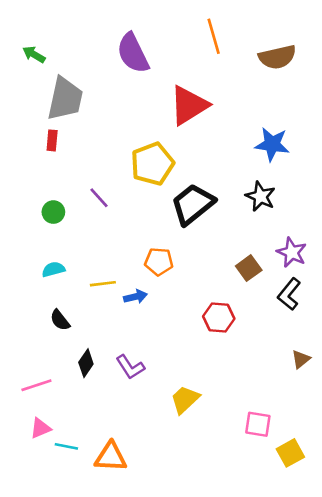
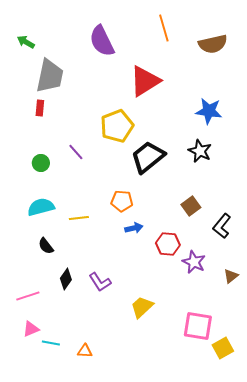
purple star: (292, 252) -> (194, 262), moved
cyan semicircle: (53, 269) -> (41, 207), size x1.5
blue arrow: (135, 297) -> (134, 228), moved
pink square: (258, 424) -> (198, 326), size x1.4
orange triangle: (111, 457) -> (85, 351), size x0.6

